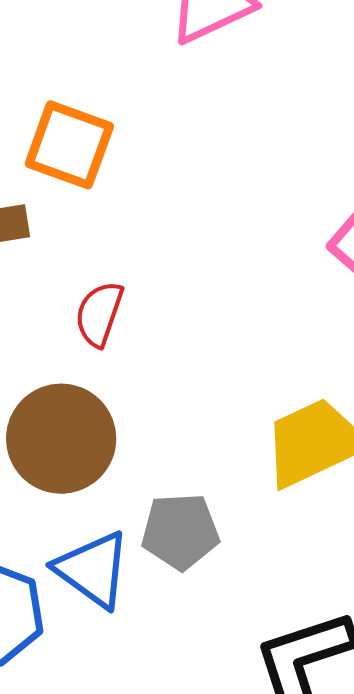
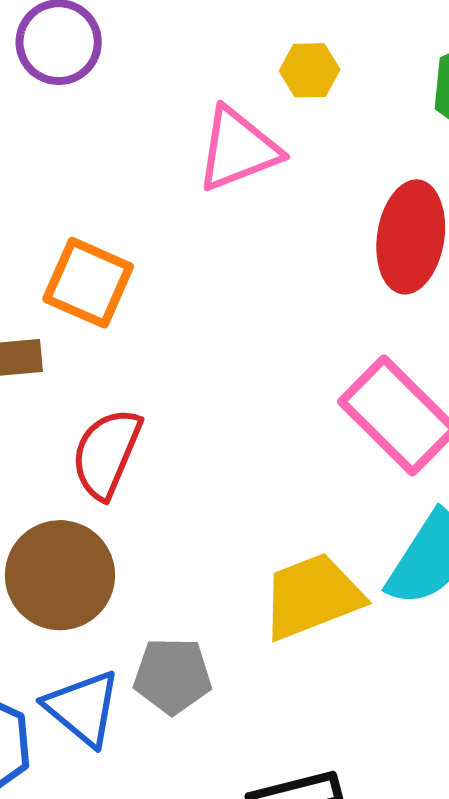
red semicircle: (99, 314) -> (106, 453), size x1.4

